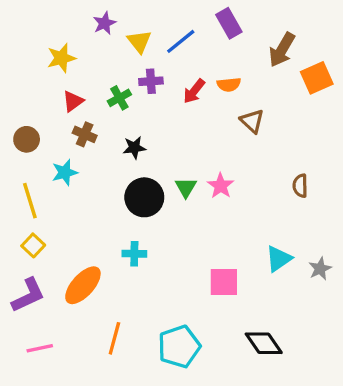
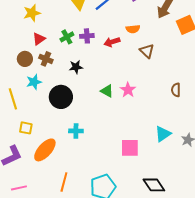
purple cross: (151, 81) -> (87, 36), moved
red arrow: (194, 91) -> (112, 42), moved, turned 35
brown circle: (27, 139) -> (25, 59), moved
green triangle: (186, 187) -> (107, 91), turned -32
black circle: (144, 197) -> (61, 97), moved
yellow square: (33, 245) -> (26, 128), moved, turned -32

